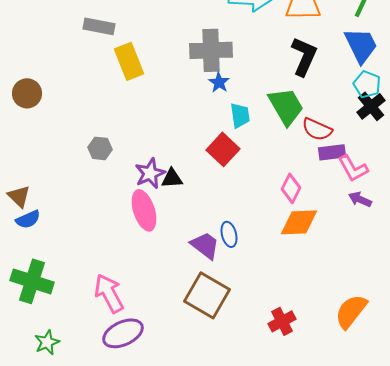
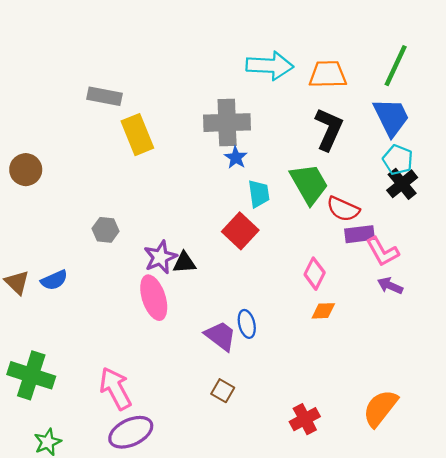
blue semicircle: (28, 219) -> (54, 280), moved
orange diamond: (299, 222) -> (323, 311), size x0.6
brown square: (207, 295) -> (223, 391), size x0.5

